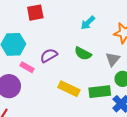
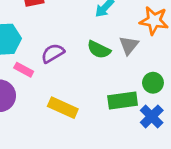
gray triangle: (113, 59) -> (129, 45), moved
yellow rectangle: (69, 89) -> (63, 108), moved

